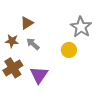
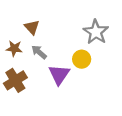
brown triangle: (27, 23) -> (32, 27), turned -40
purple triangle: (39, 75) -> (59, 75), moved

